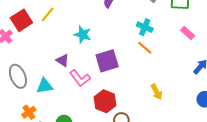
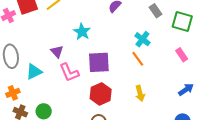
cyan triangle: (45, 86) -> (34, 72), turned -30
yellow arrow: (157, 92) -> (140, 93), moved
red hexagon: (105, 101) -> (101, 94), moved

